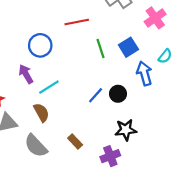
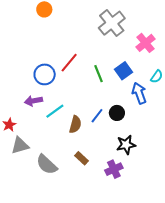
red line: (77, 22) -> (69, 63), moved, turned -35
purple arrow: (26, 74) -> (33, 101), turned -66
brown semicircle: (41, 112) -> (75, 124), moved, turned 48

